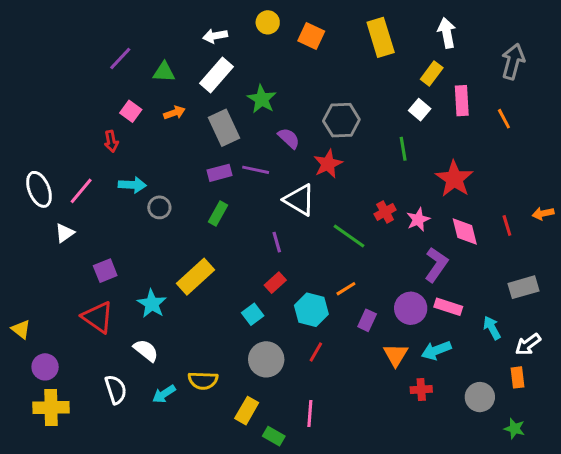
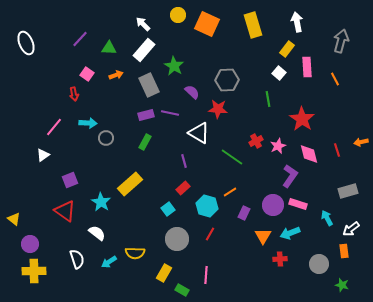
white arrow: (215, 36) -> (143, 24), turned 56
orange square: (311, 36) -> (207, 24), size x1.4
red star: (328, 164) -> (218, 109), turned 30
white ellipse: (39, 189) -> (26, 43), moved

